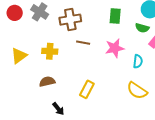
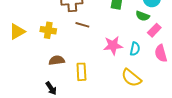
pink star: (115, 48) -> (113, 45), moved
brown semicircle: (47, 82) -> (57, 60), moved
yellow rectangle: (87, 89) -> (81, 72), turned -36

